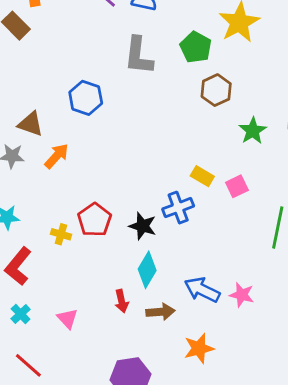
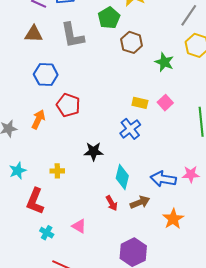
green pentagon: (196, 47) -> (109, 18), turned 30
brown triangle: (31, 124) -> (34, 34), moved
red pentagon: (95, 220) -> (68, 105), moved
black star: (143, 226) -> (94, 151), moved

